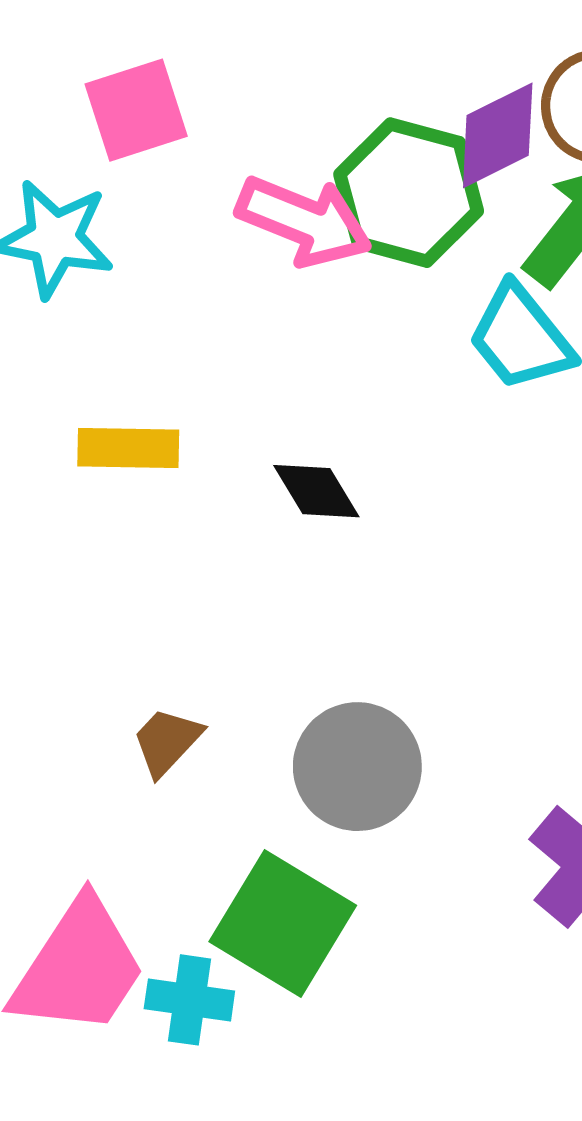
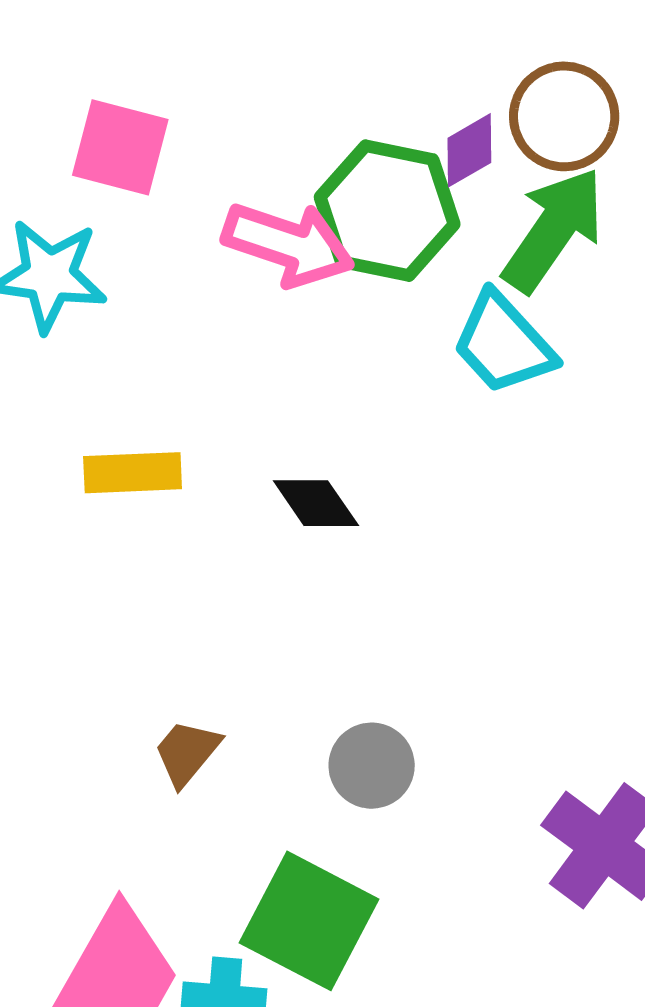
pink square: (136, 110) -> (120, 147), turned 36
purple diamond: (498, 135) -> (469, 150), size x0.7
gray circle: (357, 767) -> (372, 766), size x0.7

